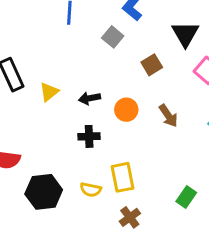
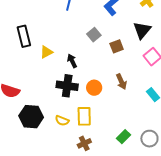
gray square: (113, 37) -> (94, 35), moved
black arrow: (90, 98) -> (72, 61), turned 64
orange circle: (126, 110) -> (94, 88), moved
black cross: (89, 136) -> (67, 86), size x1.5

